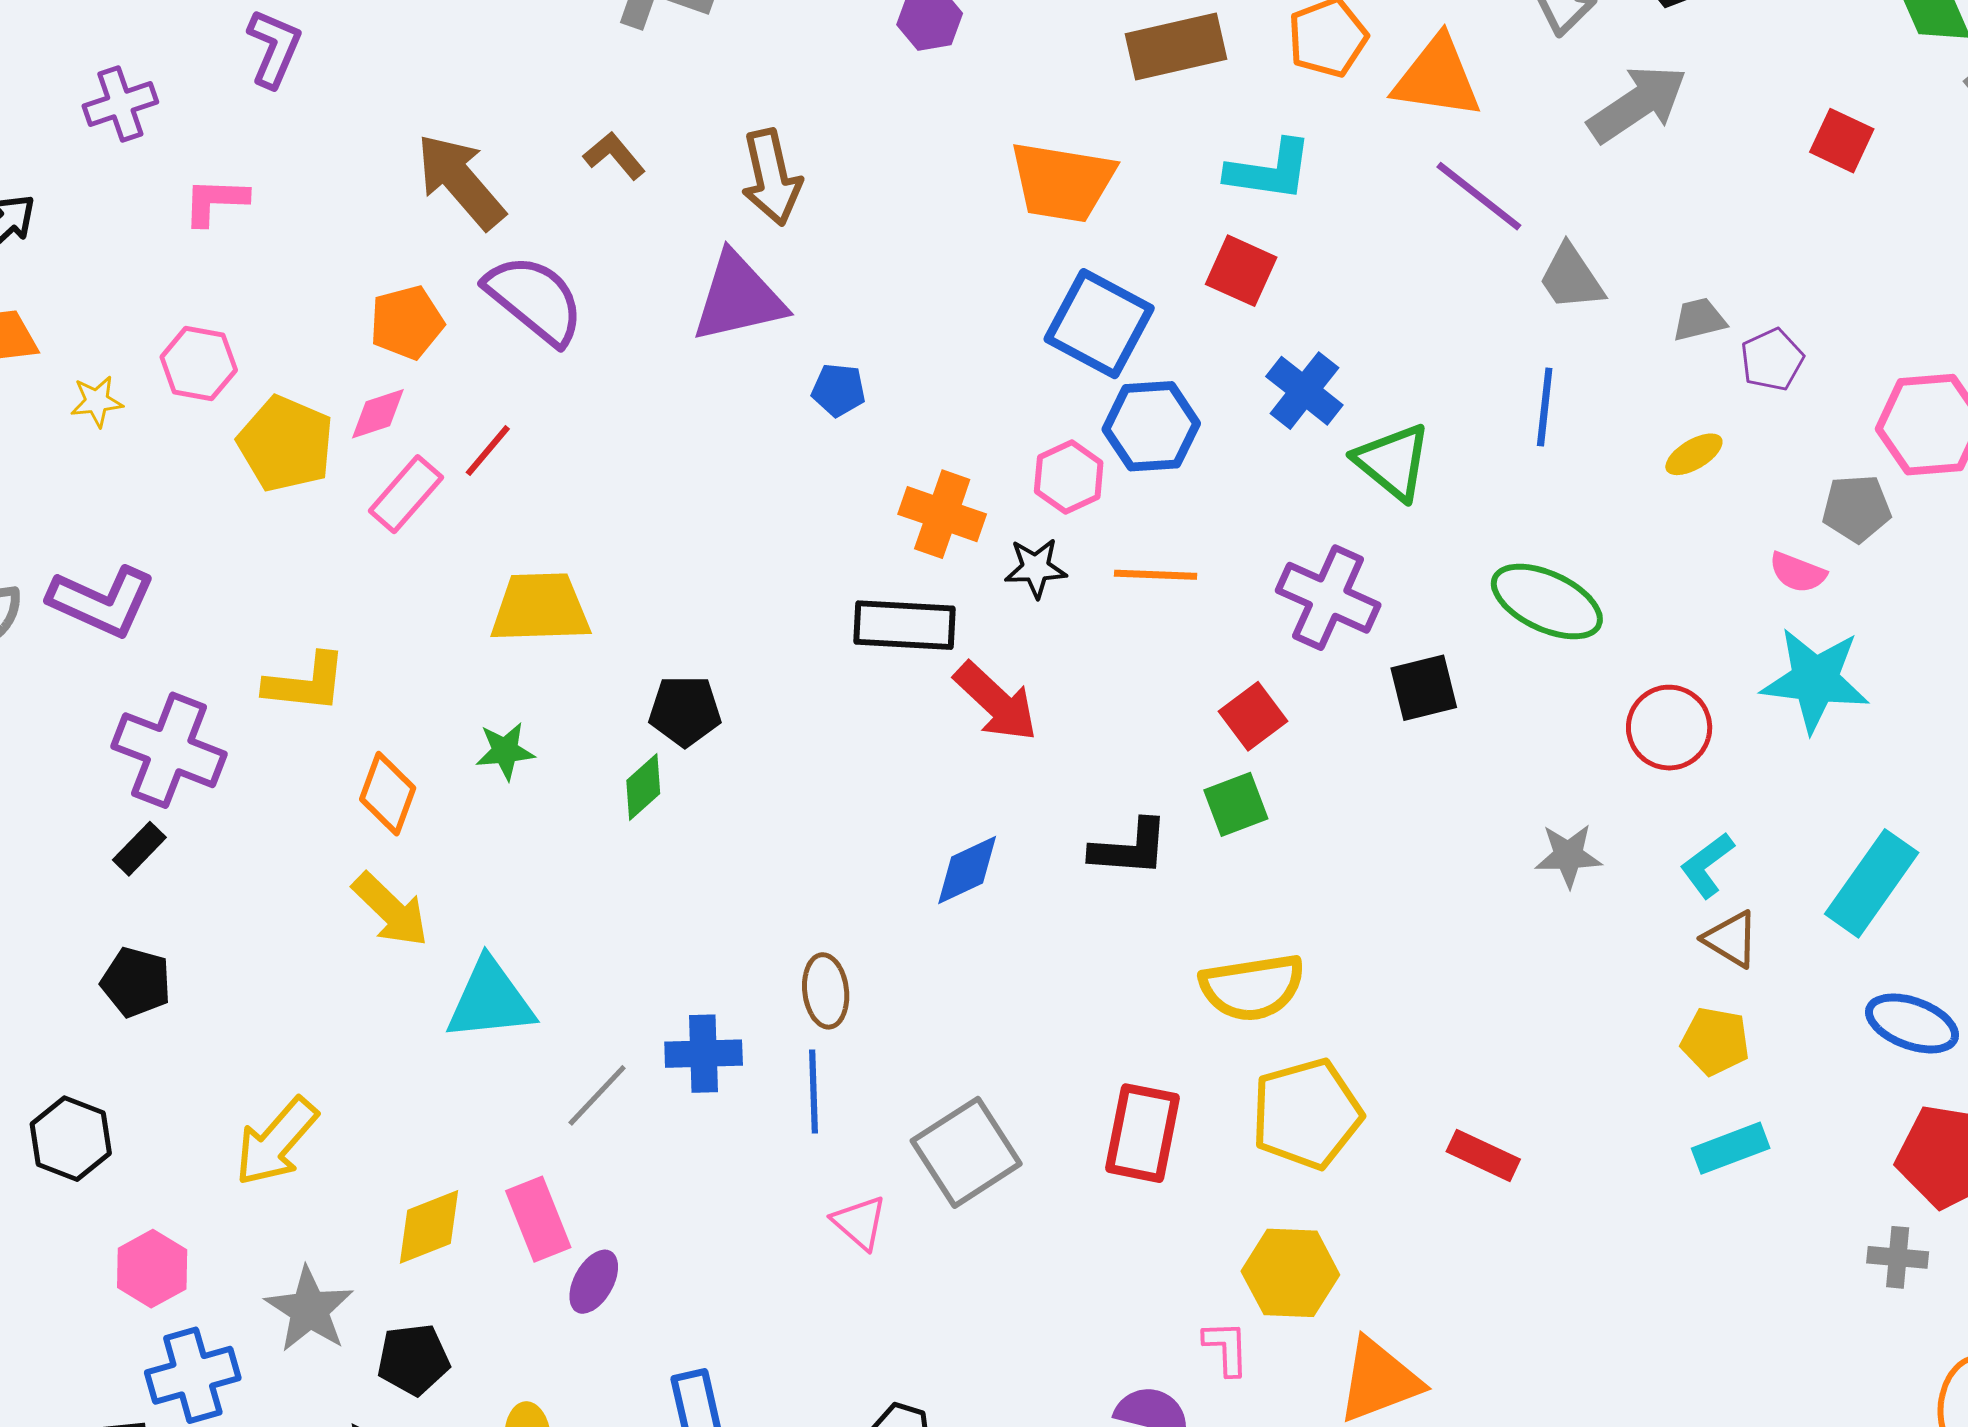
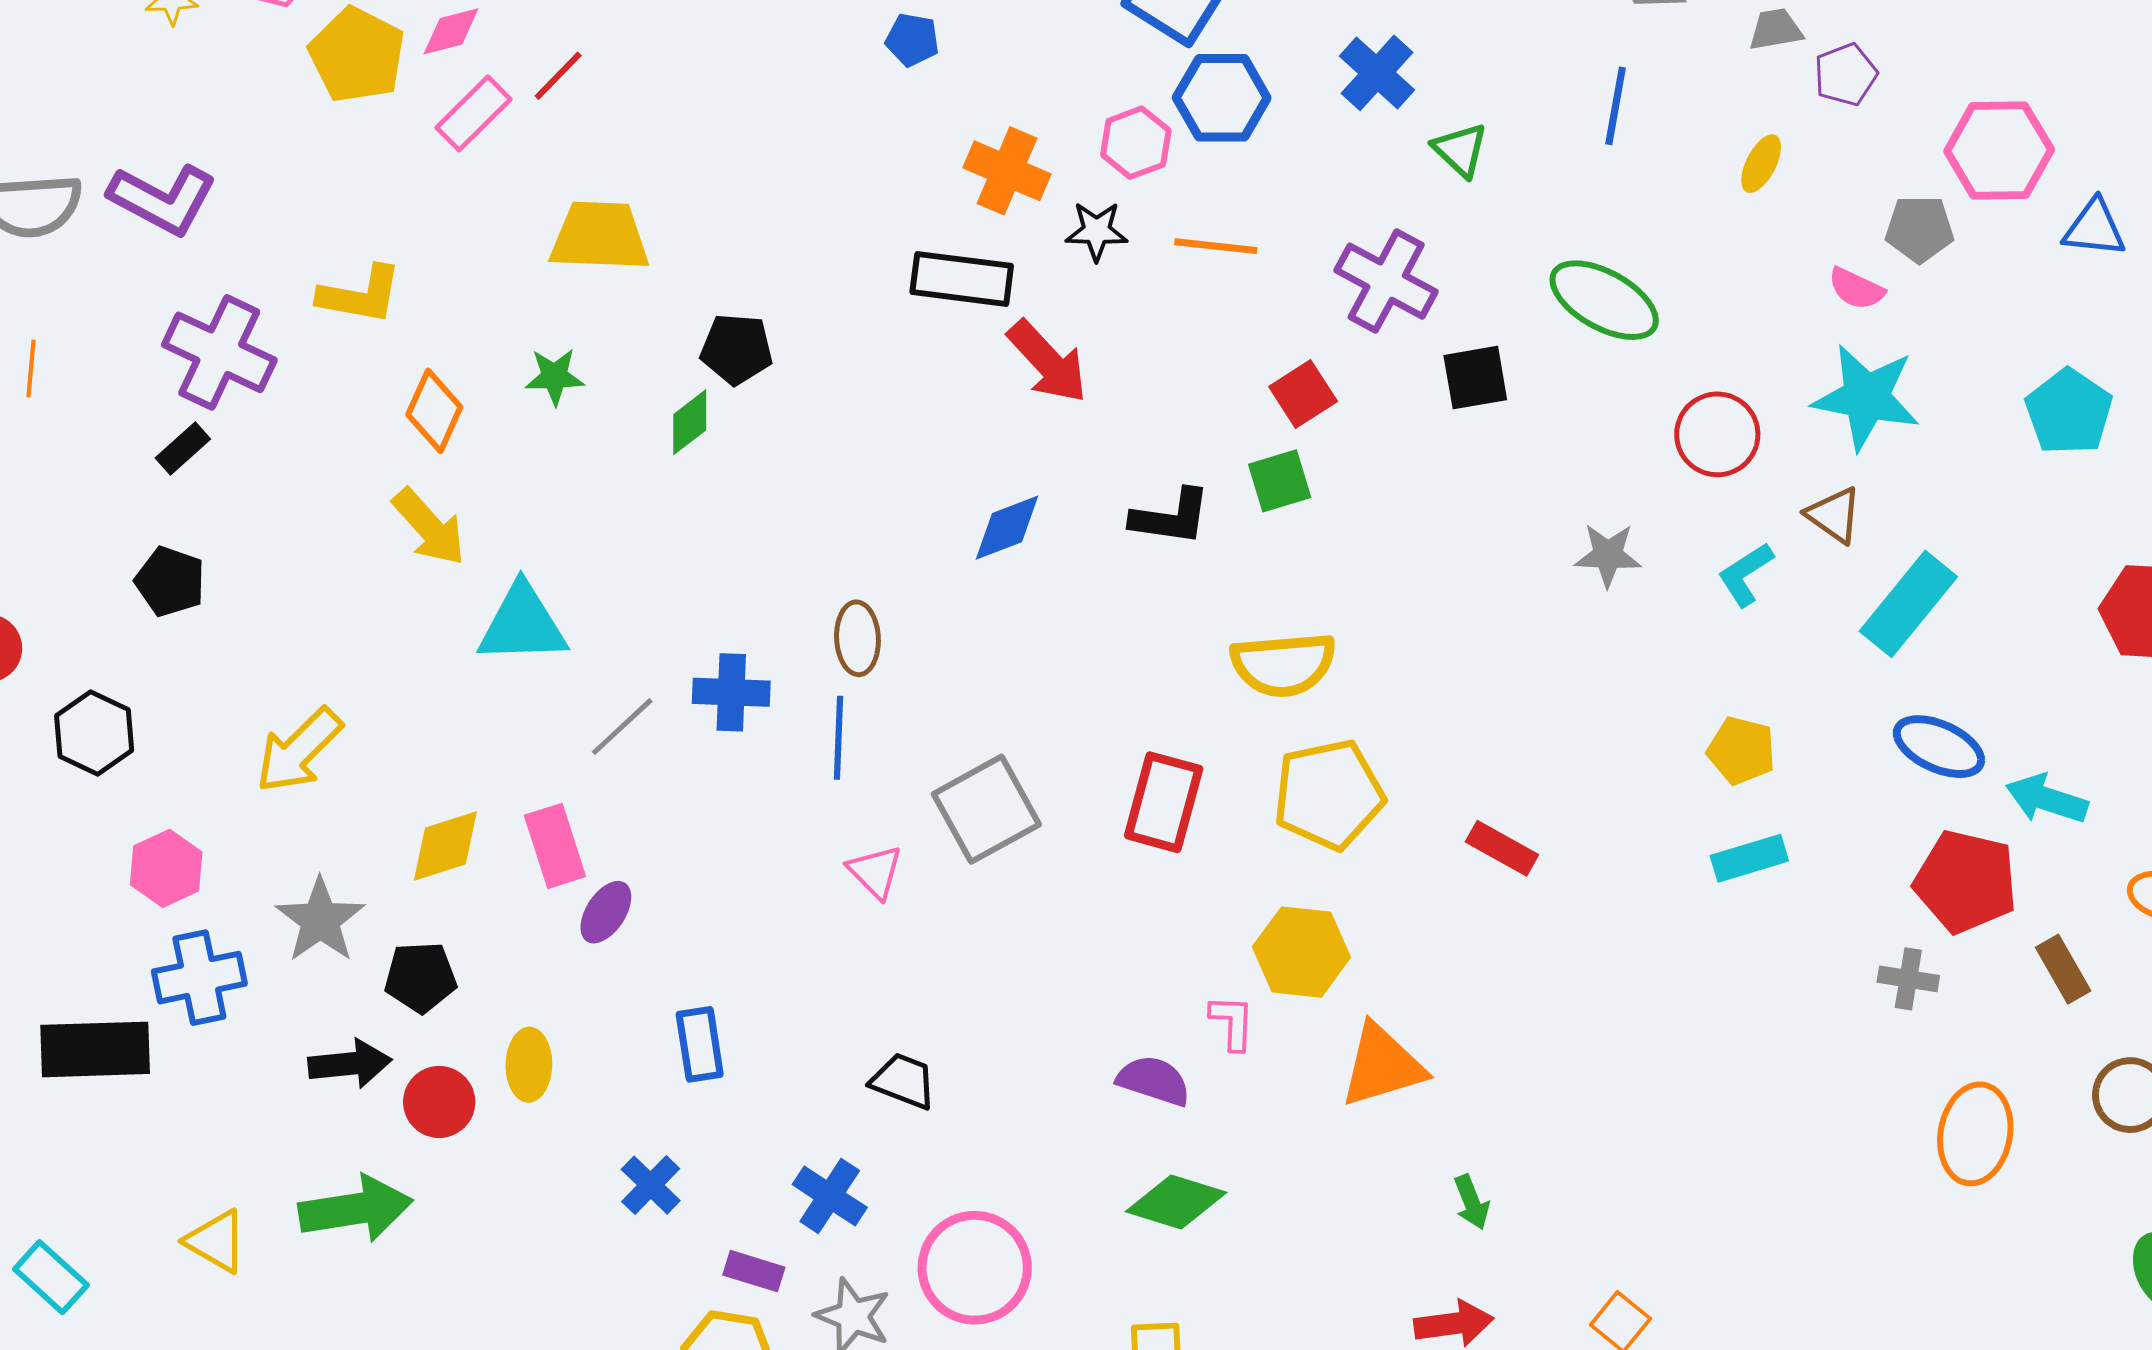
yellow ellipse: (1694, 454) -> (1761, 164), turned -36
green triangle: (1393, 462) -> (1460, 150), size x0.7
brown triangle: (1731, 939) -> (1834, 515), moved

